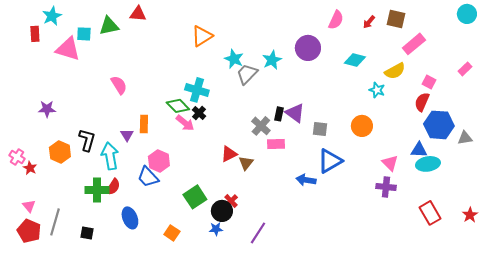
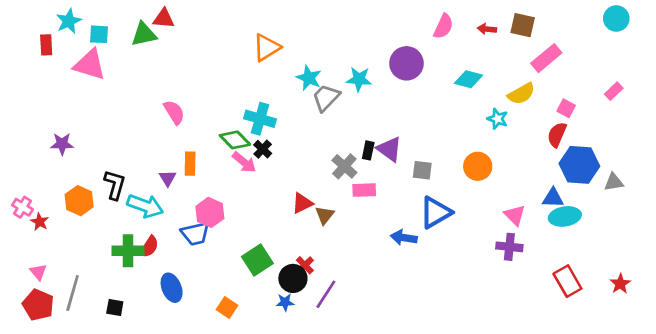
red triangle: (138, 14) -> (164, 18), moved
red arrow: (369, 22) -> (487, 29), turned 56
cyan square: (84, 34) -> (99, 34), moved
cyan star: (272, 60) -> (359, 79), turned 30
pink semicircle: (119, 85) -> (174, 112), moved
cyan arrow: (110, 156) -> (145, 206), turned 120
blue trapezoid: (148, 177) -> (195, 234), turned -60
purple line: (258, 233) -> (326, 294), moved

